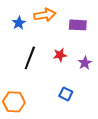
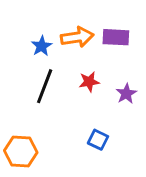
orange arrow: (45, 15) -> (77, 37), moved
blue star: (19, 23) -> (42, 46), moved

